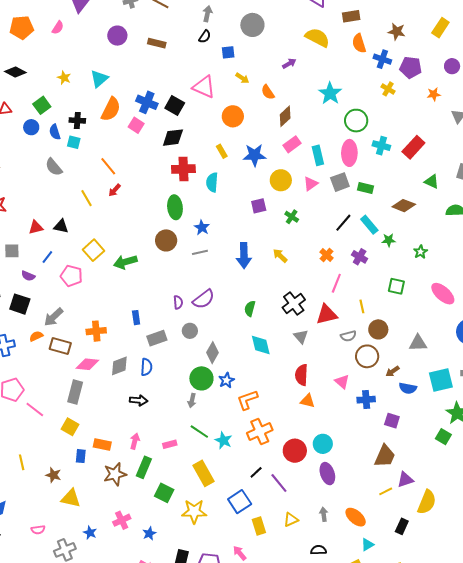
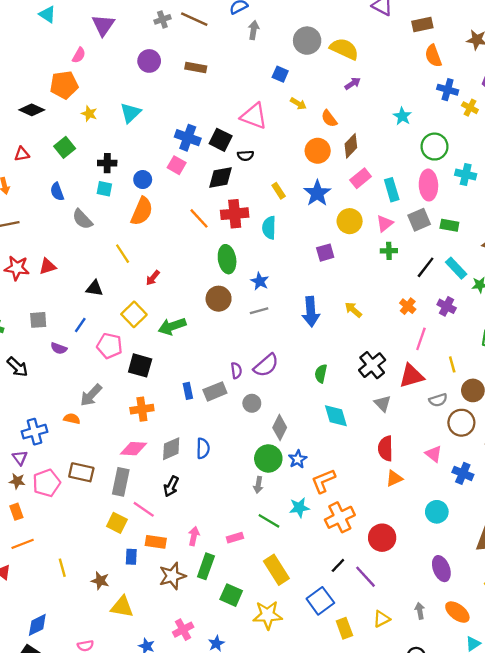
orange pentagon: (22, 27) -> (64, 85), moved
black semicircle: (205, 37) -> (245, 156), moved, turned 56
yellow semicircle: (317, 38) -> (344, 49), moved
blue square: (228, 52) -> (280, 74), turned 32
blue cross: (382, 59) -> (448, 90), moved
cyan star: (330, 93) -> (402, 116), size x0.7
orange semicircle: (111, 109) -> (142, 211), moved
orange circle: (233, 116) -> (318, 151), moved
blue circle: (31, 127) -> (143, 180), moved
blue semicircle: (55, 132) -> (57, 192), moved
blue star: (255, 155) -> (317, 193), turned -30
orange line: (108, 166) -> (199, 218), moved
red arrow: (115, 190) -> (153, 278), moved
green cross: (292, 217) -> (389, 251), moved, turned -32
red triangle: (36, 227) -> (48, 266), moved
black square: (20, 304) -> (140, 365), moved
orange semicircle: (36, 336) -> (72, 419), turned 40
gray rectangle: (157, 338) -> (215, 391), moved
brown rectangle: (60, 346) -> (81, 472), moved
black arrow: (139, 400) -> (171, 486), moved, turned 114
blue cross: (366, 400) -> (463, 473), turned 30
orange triangle: (308, 401) -> (394, 478), turned -35
pink line: (35, 410) -> (144, 509), moved
cyan star: (224, 440) -> (299, 508), moved, turned -30
cyan circle: (323, 444) -> (437, 512), moved
purple ellipse: (327, 474) -> (441, 569), moved

